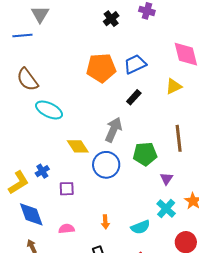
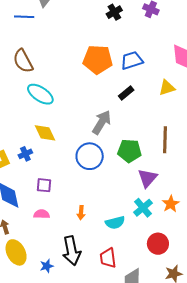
yellow diamond: (78, 146) -> (45, 133), moved
purple triangle: (166, 179) -> (147, 178), size x1.5
purple square: (67, 189) -> (44, 185), moved

